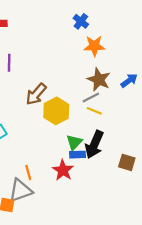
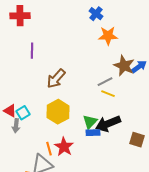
brown star: (99, 80) -> (124, 66), moved
yellow hexagon: (56, 111) -> (58, 112), moved
black arrow: (94, 145) -> (108, 124), turned 45
red star: (63, 170) -> (64, 147), moved

